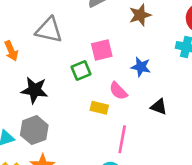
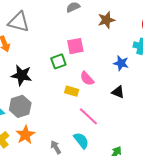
gray triangle: (49, 30) -> (19, 22), moved
blue star: (141, 67) -> (121, 63), moved
pink line: (122, 139) -> (88, 116), turned -60

